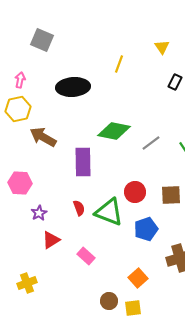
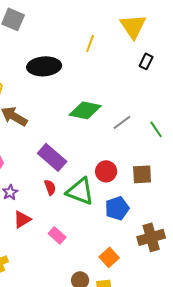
yellow triangle: (162, 47) -> (133, 26), size x1.8
purple rectangle: (83, 162) -> (52, 157), moved, turned -48

